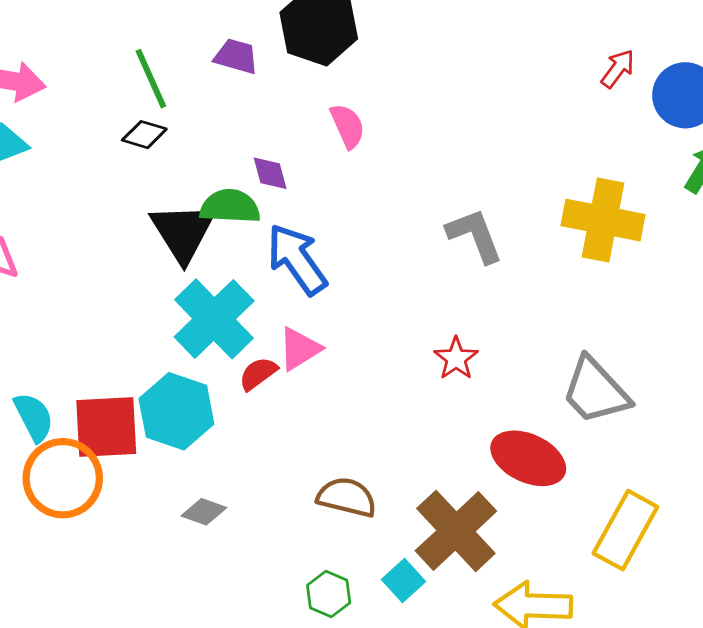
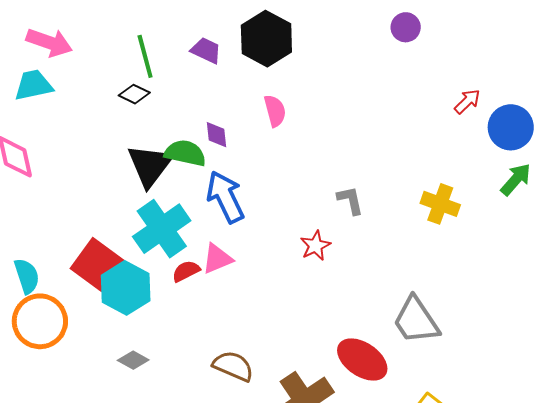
yellow cross: (603, 220) -> (440, 204), size x0.7
gray L-shape: (475, 235) -> (350, 200), size x0.7
red star: (456, 358) -> (315, 246), moved
red square: (106, 427) -> (97, 264), moved, turned 30

